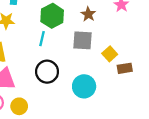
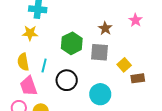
green hexagon: (52, 16) -> (72, 43), moved
cyan line: (42, 39) -> (44, 66), moved

